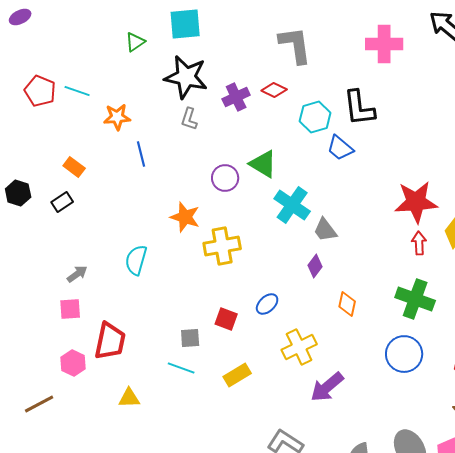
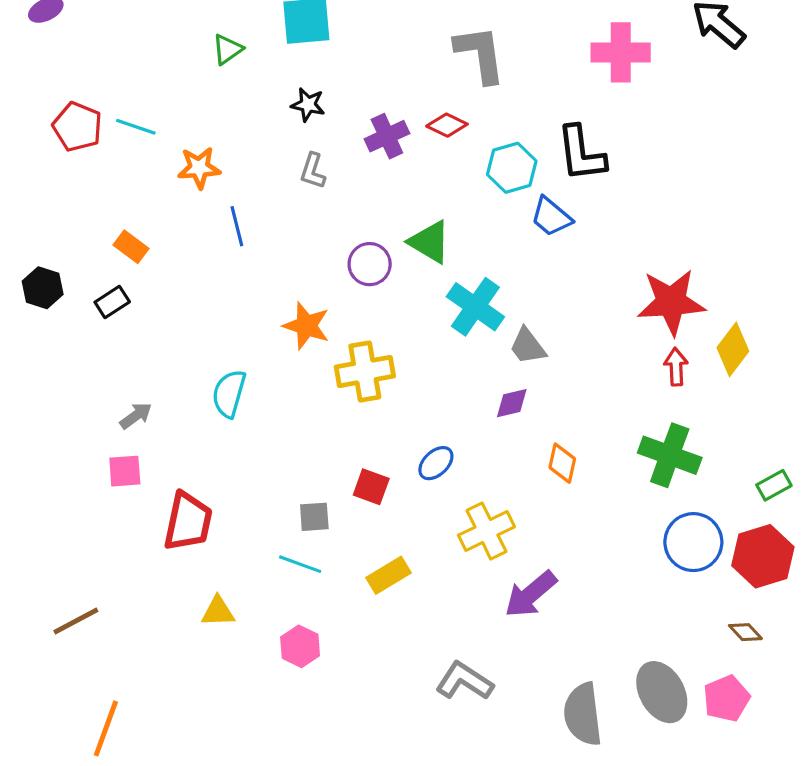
black star: (186, 77) -> (308, 105), size x0.5
purple diamond: (315, 266) -> (512, 403), turned 40
blue circle: (404, 354) -> (693, 542), moved
pink hexagon: (73, 363) -> (300, 646), moved

